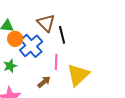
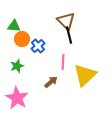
brown triangle: (46, 23) -> (66, 21), moved
blue cross: (31, 46) -> (38, 46), size x0.6

